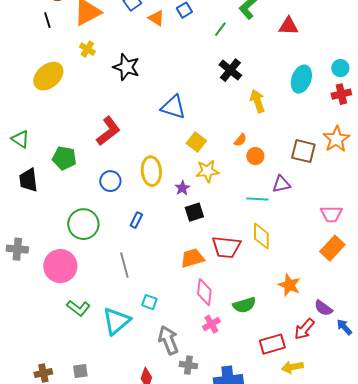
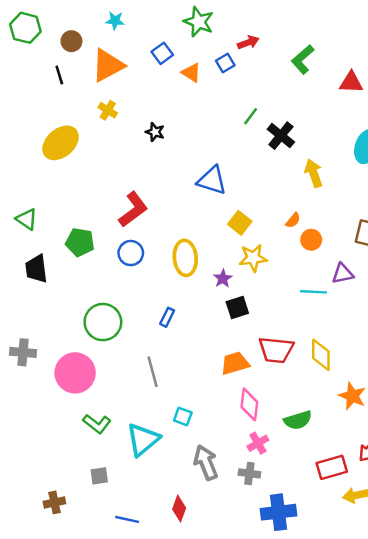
green line: (220, 29) -> (251, 116), moved
black star: (126, 67) -> (155, 132), size x0.6
blue circle: (110, 181) -> (131, 253), moved
yellow diamond: (261, 236) -> (321, 355), moved
gray cross: (188, 365) -> (249, 473), moved
gray square: (80, 371) -> (99, 476), moved

